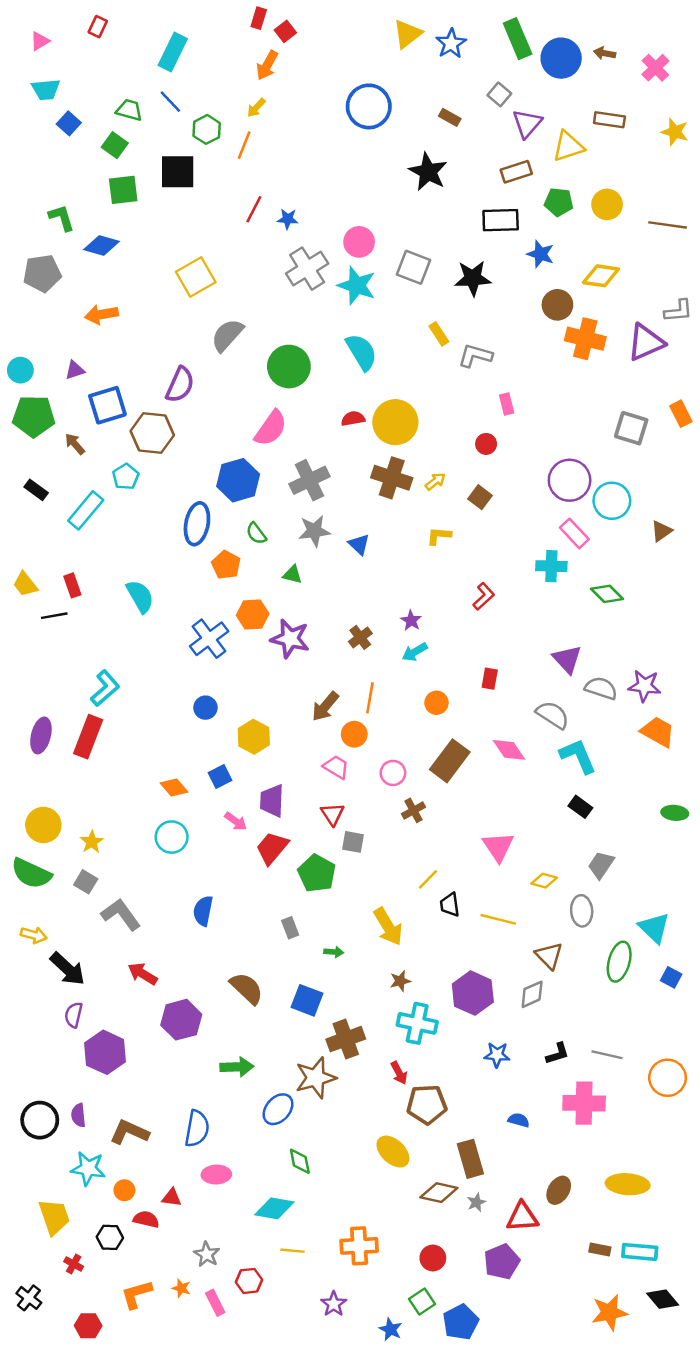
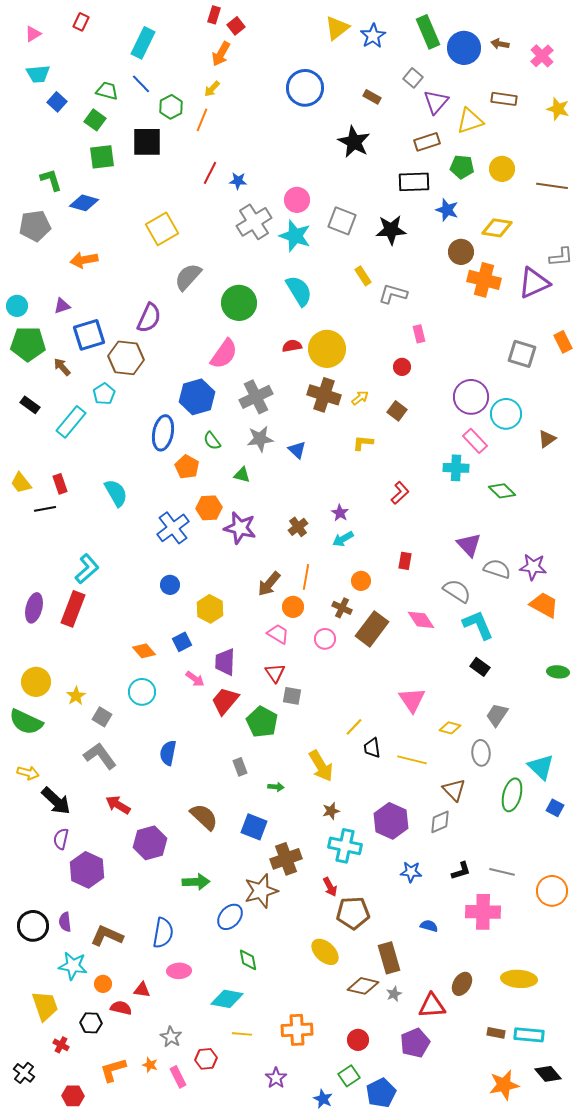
brown cross: (414, 810) -> (342, 608), moved, turned -36
gray square: (86, 882) -> (102, 717), moved

